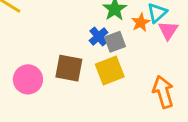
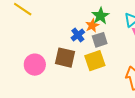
orange star: (141, 22) -> (92, 26), moved
blue cross: (99, 36) -> (78, 35), moved

